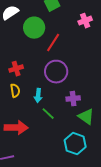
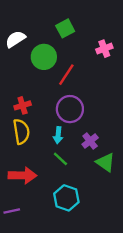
yellow semicircle: (15, 91) -> (21, 132), size x1.5
cyan arrow: (38, 96) -> (58, 135), moved
purple cross: (73, 99) -> (90, 141), turned -32
cyan hexagon: (75, 144) -> (66, 198), moved

